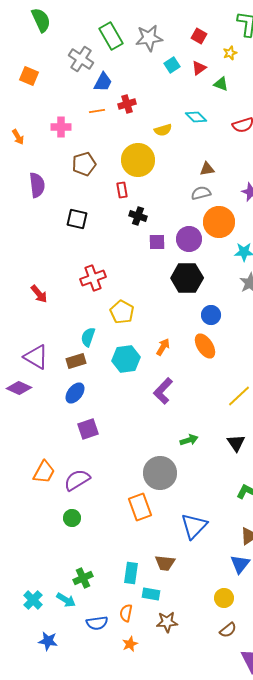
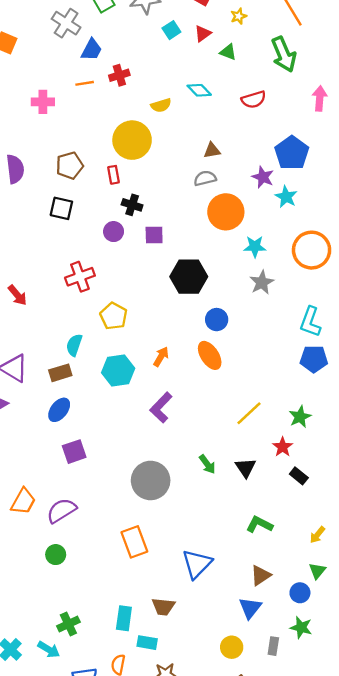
brown pentagon: (84, 164) -> (70, 166), moved
purple circle: (189, 239) -> (114, 232), moved, size x0.7
green arrow: (189, 440) -> (207, 464), moved, turned 72
gray circle: (160, 473) -> (151, 480), moved

